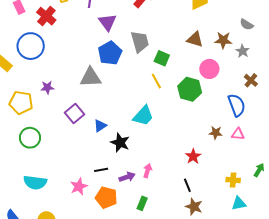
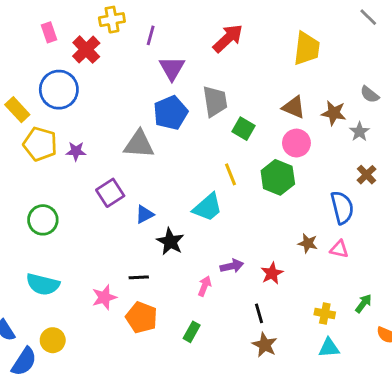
pink circle: (209, 69) -> (296, 143), moved
yellow line: (156, 81) -> (231, 174), moved
yellow pentagon: (21, 102) -> (40, 144), moved
purple arrow: (127, 177) -> (232, 266), moved

